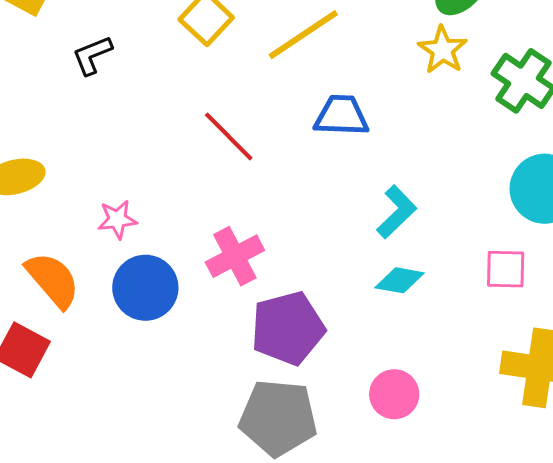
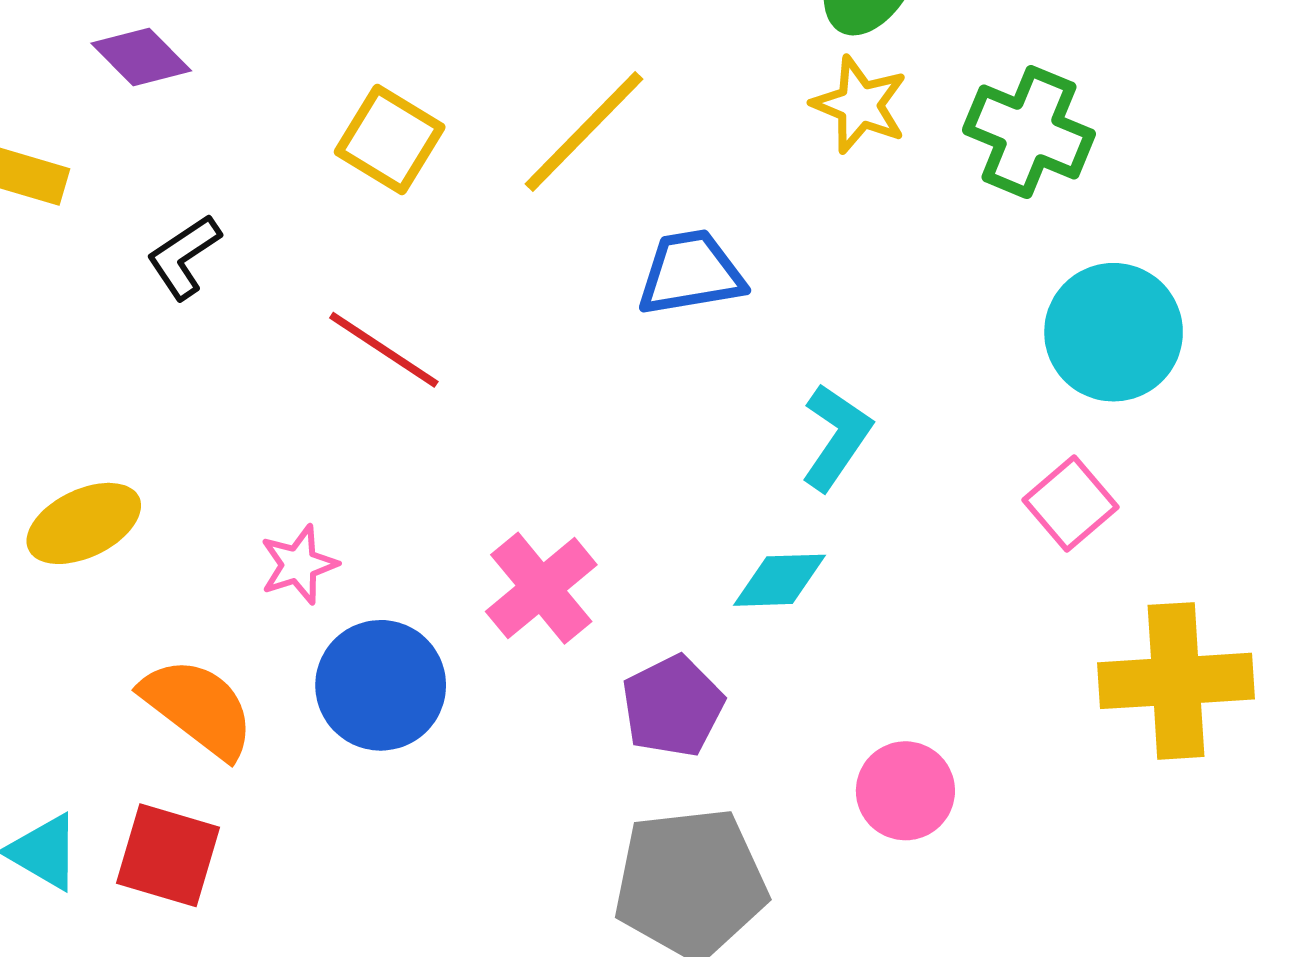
red line: (229, 136) -> (384, 350), moved
pink square: (506, 269) -> (1071, 503), turned -30
cyan diamond: (400, 280) -> (780, 580), moved
purple pentagon: (288, 328) -> (673, 706), size x0.7

